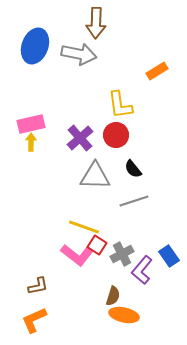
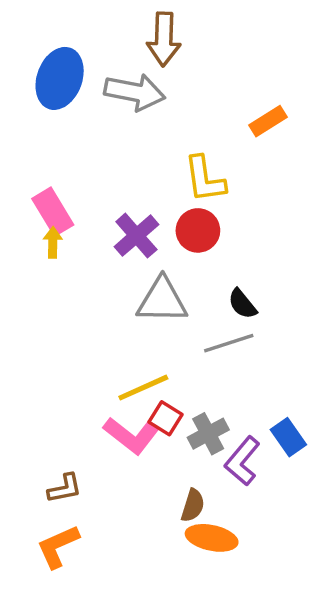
pink rectangle: (31, 124) -> (53, 212), turned 72
black semicircle: (133, 169) -> (242, 304), moved
yellow line: (84, 227) -> (143, 388), turned -44

